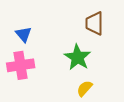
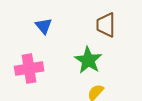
blue triangle: (24, 34) -> (44, 26), moved

